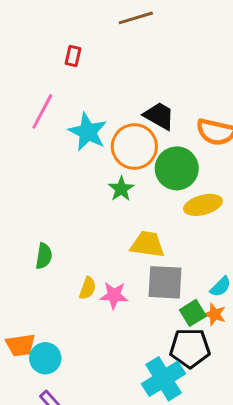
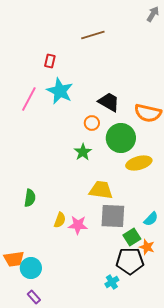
cyan star: (88, 132) -> (60, 91), moved
orange circle: (134, 146) -> (92, 123), size x0.5
orange star: (215, 314) -> (147, 247), moved
cyan cross: (164, 379) -> (112, 282), size x0.5

